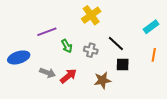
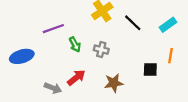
black line: (116, 43) -> (133, 23), moved
black square: (123, 65) -> (150, 69), moved
gray arrow: (48, 73) -> (53, 88), moved

